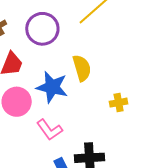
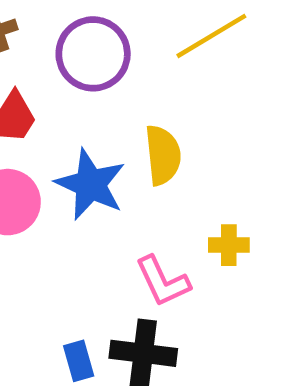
pink L-shape: (49, 130) -> (163, 281), moved

